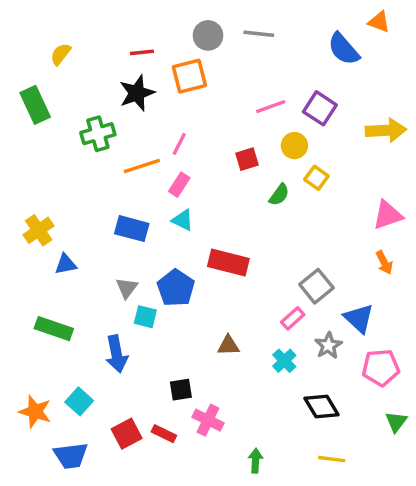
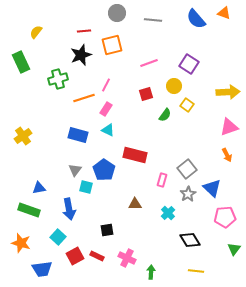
gray circle: (208, 35) -> (117, 13), moved
blue semicircle: (344, 49) -> (196, 19), moved
pink line: (271, 107) -> (149, 63), moved
yellow arrow: (386, 130) -> (228, 92), moved
blue triangle: (66, 264) -> (39, 188), moved
pink rectangle: (293, 318) -> (162, 180), moved, turned -32
green rectangle: (54, 329) -> (29, 210), moved
gray star: (328, 346) -> (188, 194), moved
cyan square: (79, 401) -> (58, 237), moved
pink cross: (208, 420) -> (127, 258), moved

